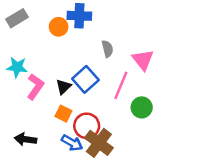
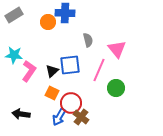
blue square: (85, 79) -> (70, 65), turned 35
blue arrow: (72, 143) -> (59, 117), turned 90
brown cross: (99, 143) -> (81, 117), size x0.7

